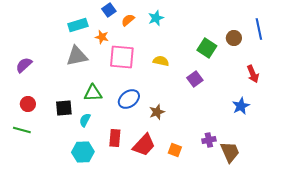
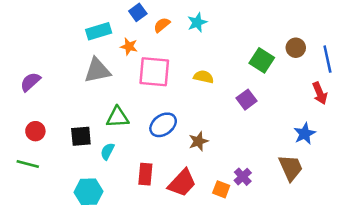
blue line: (259, 29) -> (327, 59), moved
purple cross: (209, 140) -> (243, 177), moved, turned -32
cyan hexagon: (83, 152) -> (88, 192), moved
brown trapezoid: (230, 152) -> (291, 168), moved

